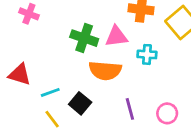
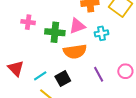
pink cross: (29, 14) -> (28, 22), moved
red triangle: (20, 74) -> (16, 68), turned 42
black square: (80, 103) -> (63, 79), turned 35

